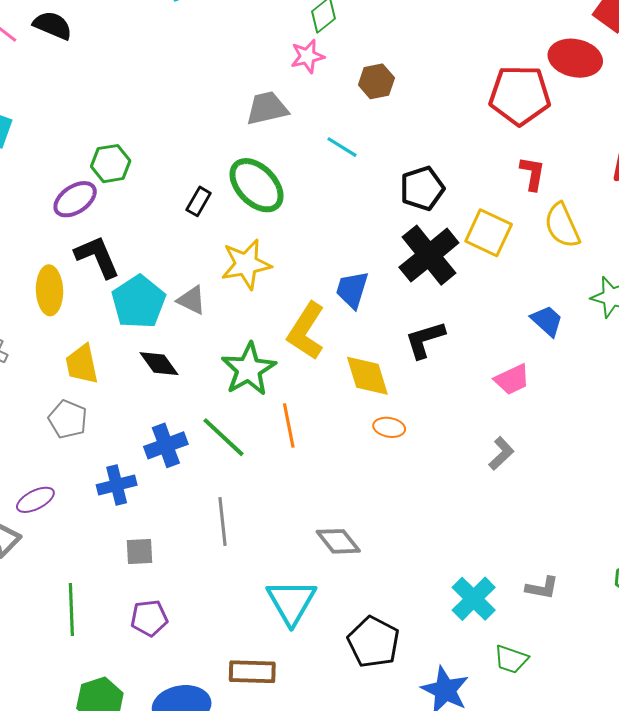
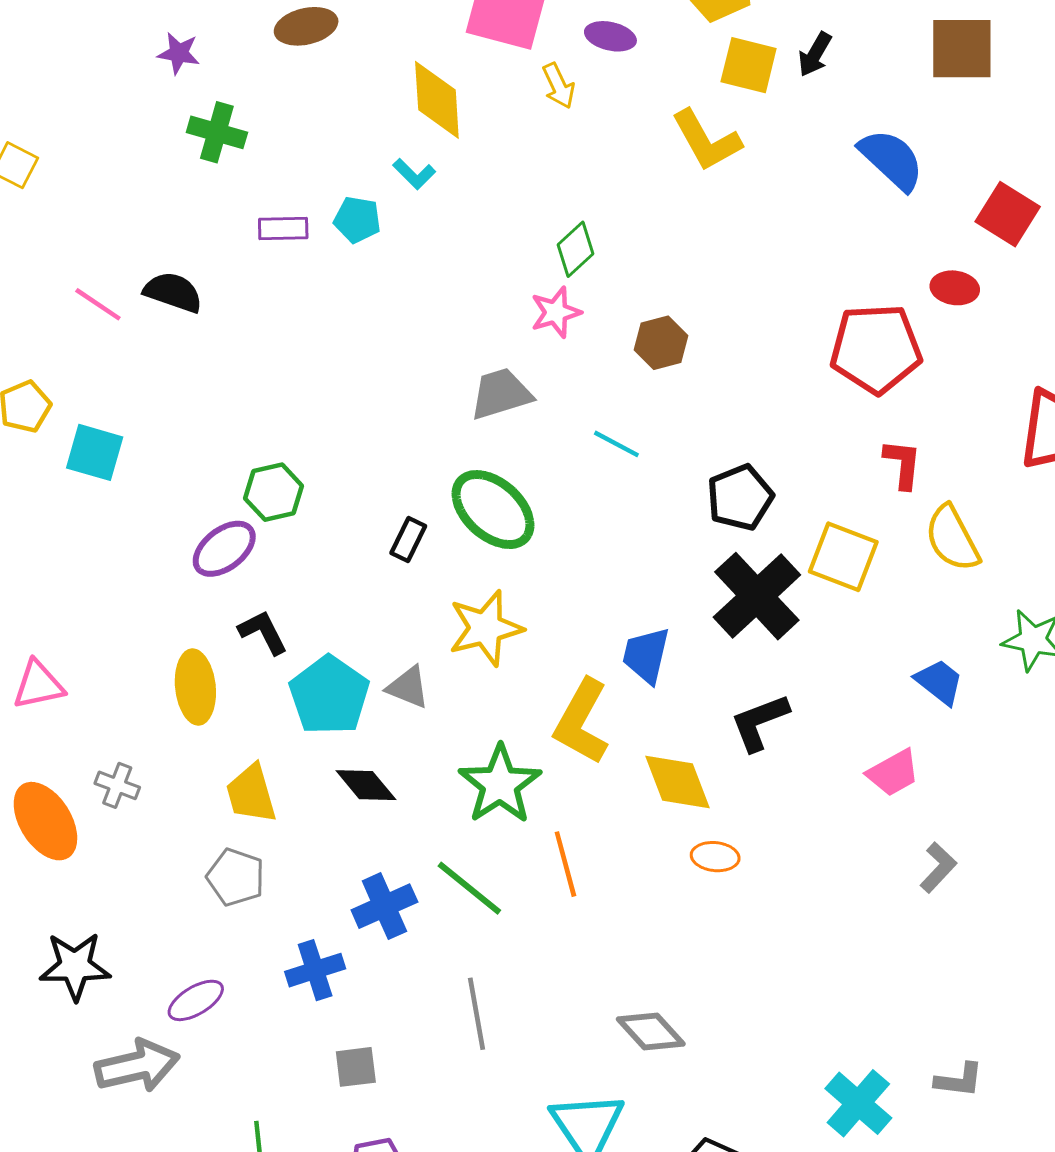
red ellipse: (575, 58) -> (955, 288), size x0.6
black L-shape: (97, 257) -> (263, 632), size x0.7
gray L-shape: (501, 453) -> (938, 867), moved

